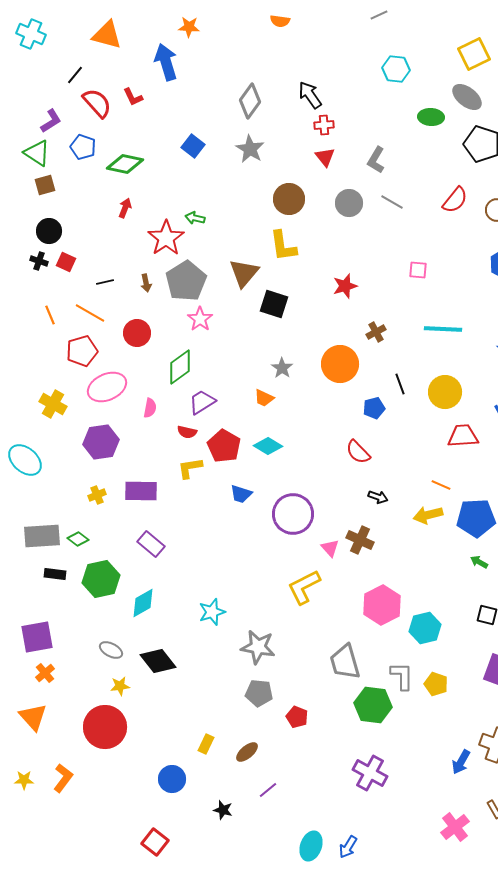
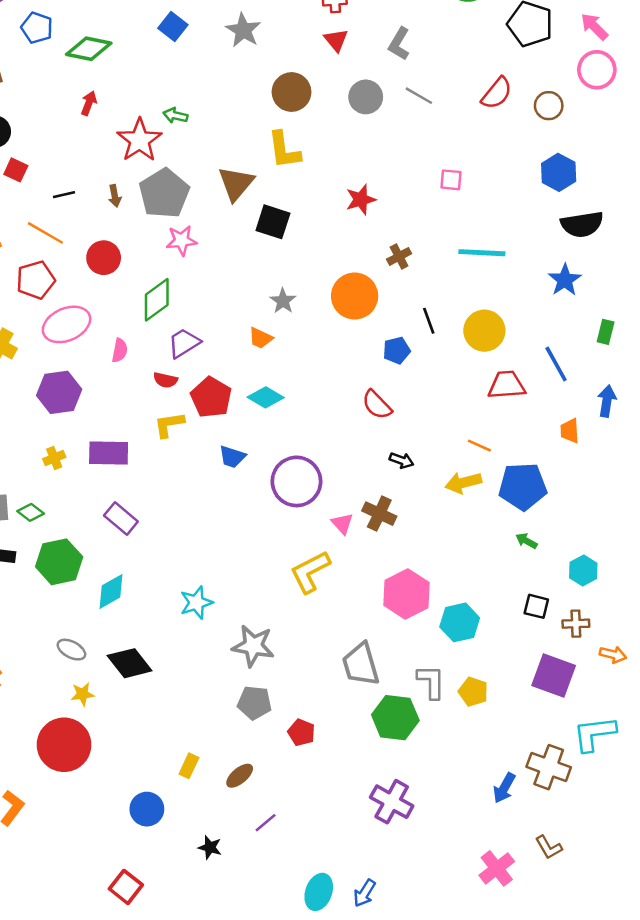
pink star: (200, 319) -> (181, 240), turned 30

